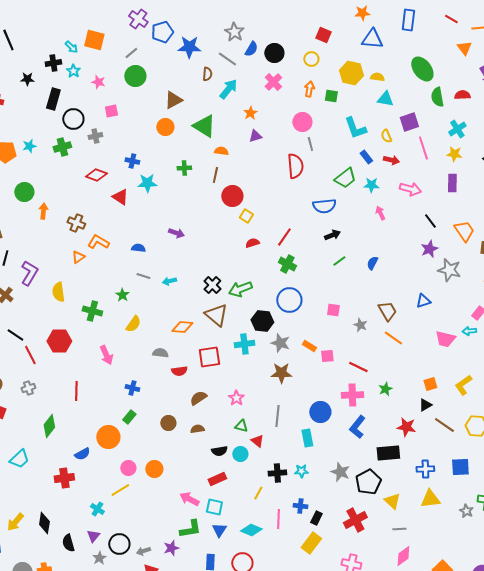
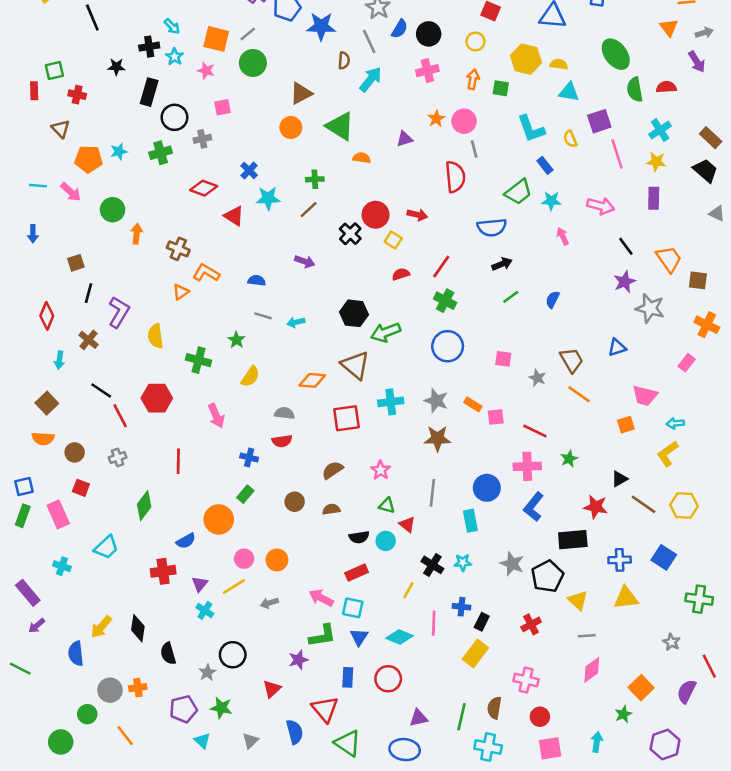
orange square: (94, 40) -> (216, 39), moved
gray line: (227, 59) -> (369, 41), turned 30
pink cross: (273, 82) -> (427, 71), turned 30
orange star: (250, 113) -> (436, 119), moved
red arrow: (391, 160) -> (417, 215), moved
blue cross: (132, 161) -> (249, 170), turned 32
brown line: (215, 175) -> (309, 210), moved, turned 35
black cross: (212, 285) -> (350, 234), moved
black hexagon: (262, 321) -> (354, 313), moved
cyan arrow: (469, 331) -> (675, 423), moved
red semicircle: (179, 371) -> (282, 441), moved
orange square: (430, 384) -> (626, 425), moved
blue square: (460, 467) -> (664, 557), turned 36
black cross: (277, 473) -> (432, 565), turned 36
gray star: (466, 511) -> (671, 642), moved
red cross: (355, 520) -> (531, 624), size x0.7
purple triangle: (93, 536) -> (200, 584), moved
gray arrow: (143, 551) -> (269, 603), moved

